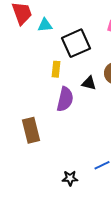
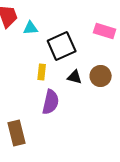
black triangle: (89, 83) -> (75, 77), moved

